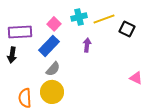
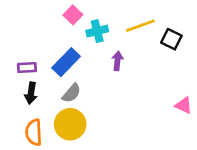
cyan cross: (79, 17) -> (97, 31), moved
pink square: (54, 24) -> (73, 15), moved
purple rectangle: (20, 32) -> (27, 68), moved, size x0.6
black arrow: (12, 55) -> (31, 93), moved

